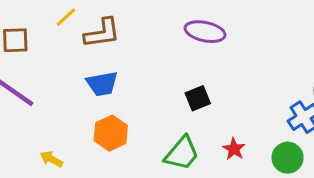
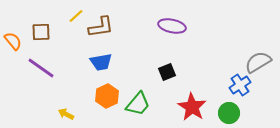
red star: (234, 149) -> (192, 107), size x1.8
green trapezoid: (182, 153) -> (138, 104), moved

